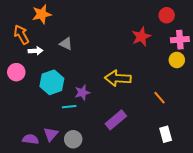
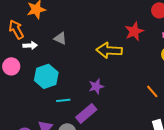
yellow arrow: (118, 78) -> (109, 50), moved
purple star: (82, 92) -> (96, 86), moved
purple rectangle: (116, 120) -> (86, 113), moved

